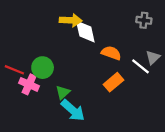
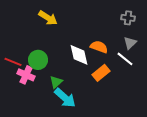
yellow arrow: (71, 20) -> (48, 18), moved, turned 30
white diamond: (85, 32) -> (79, 55), moved
gray triangle: (153, 57) -> (130, 43), moved

